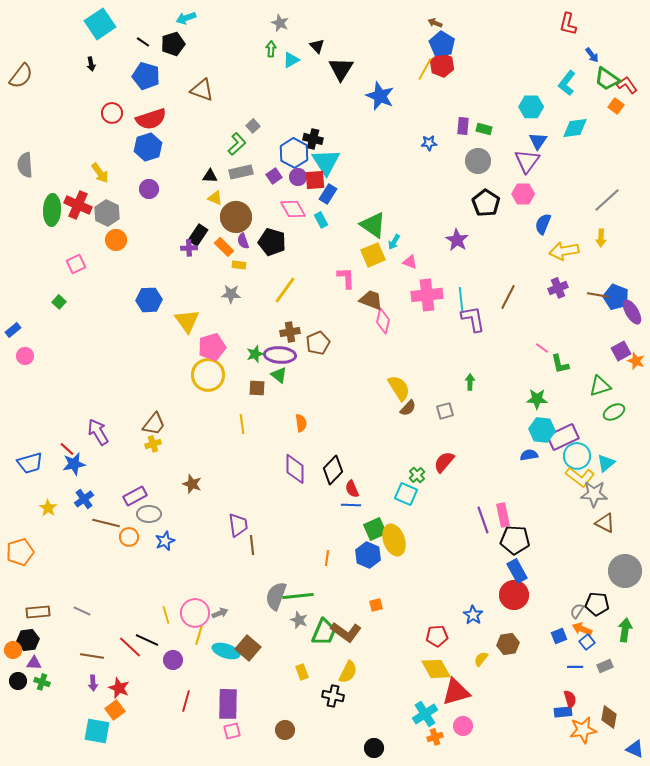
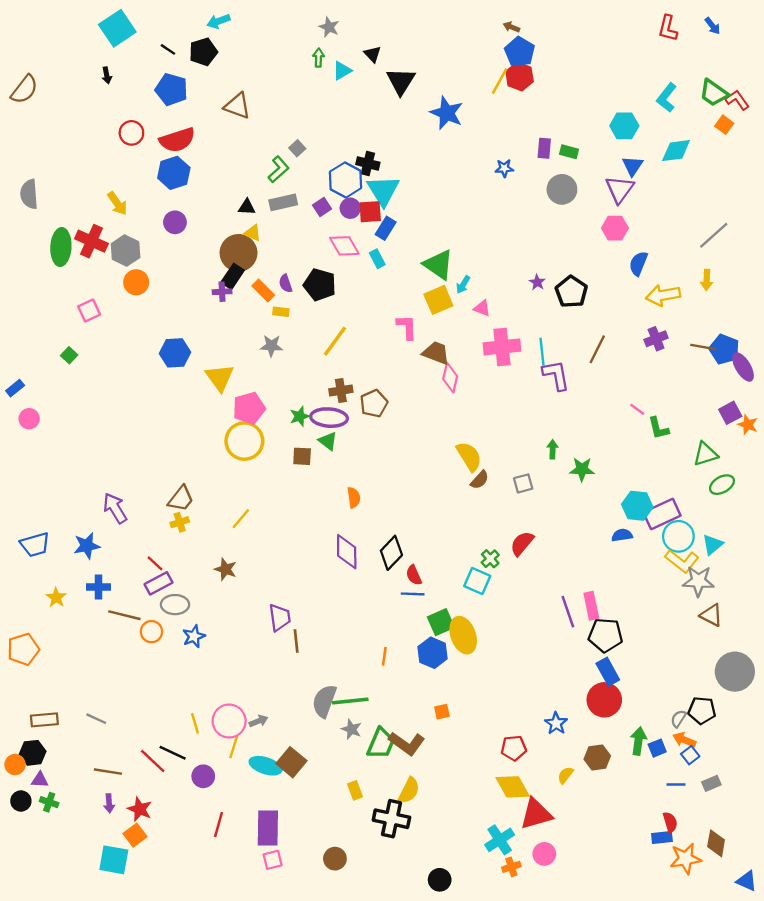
blue arrow: (592, 55) -> (713, 26), moved
black pentagon: (486, 203) -> (571, 292), moved
brown circle: (236, 217) -> (239, 253), moved
purple star: (457, 240) -> (537, 282), size x0.6
green star: (537, 399) -> (582, 469), moved
yellow line: (242, 424) -> (241, 519), moved, turned 48
red line: (67, 449) -> (155, 563), moved
blue cross: (84, 499) -> (99, 587), turned 36
green arrow: (625, 630) -> (638, 741), moved
black cross: (333, 696) -> (391, 819), size x1.4

